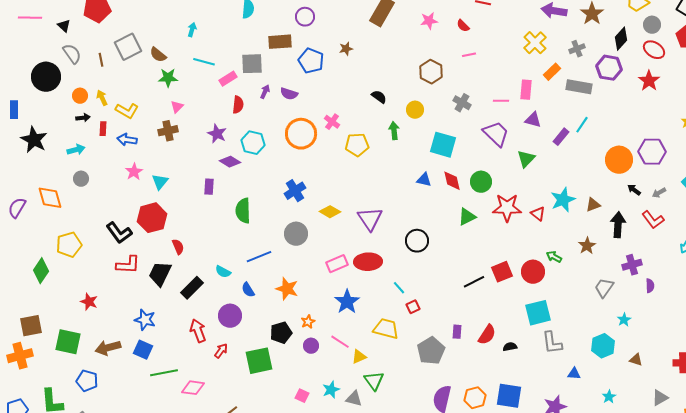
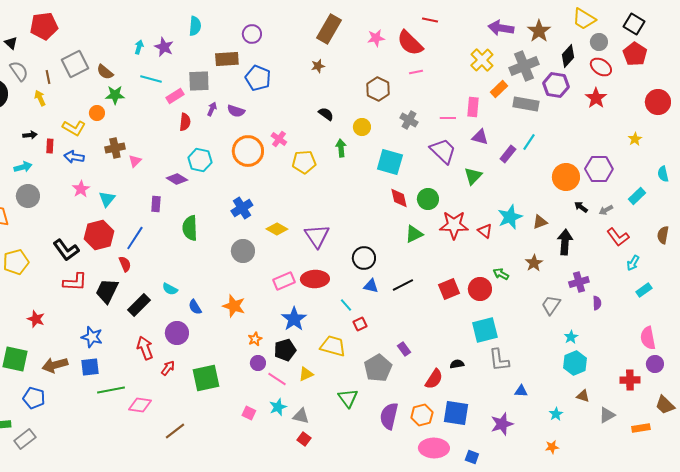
red semicircle: (463, 26) -> (410, 43), size x2.0
brown star: (346, 49) -> (318, 66), moved
gray cross: (577, 49) -> (524, 66), size x1.8
orange circle: (80, 96) -> (97, 113), moved
yellow arrow: (102, 98) -> (40, 98), moved
pink triangle: (177, 107) -> (135, 161), moved
purple star: (217, 134) -> (164, 47), moved
gray circle: (81, 179) -> (28, 196), size x1.5
blue triangle: (424, 180) -> (371, 286), moved
red L-shape: (653, 220) -> (618, 237), moved
blue line: (259, 257) -> (135, 238), moved, turned -35
black line: (474, 282) -> (403, 285), moved
purple rectangle: (457, 332) -> (404, 349), turned -40
black pentagon: (281, 333) -> (285, 350), moved
red semicircle: (487, 335) -> (434, 379), moved
pink line: (340, 342) -> (277, 379), moved
cyan hexagon: (603, 346) -> (575, 363), moved
blue square: (143, 350) -> (90, 367), turned -30
brown triangle: (636, 360) -> (583, 396), moved
green triangle: (374, 381) -> (348, 398), moved

